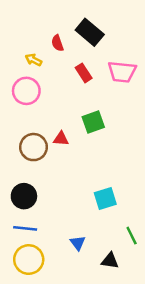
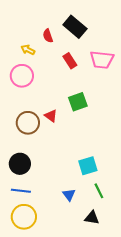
red triangle: (61, 139) -> (51, 116), turned 32
green line: (132, 236) -> (99, 191), moved
blue triangle: (78, 243) -> (69, 195), moved

